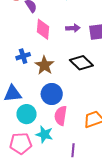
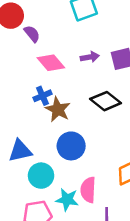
pink diamond: (43, 29) -> (51, 63), turned -40
blue cross: (23, 56) -> (42, 96), moved
pink semicircle: (61, 116) -> (88, 190), moved

